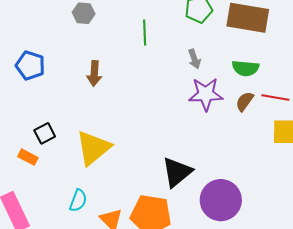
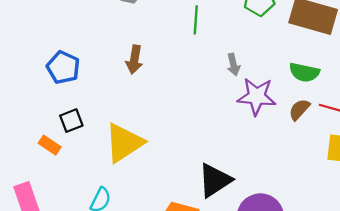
gray arrow: (194, 59) -> (233, 65), moved
blue pentagon: (30, 65) -> (63, 67), moved

